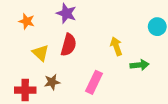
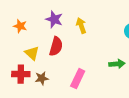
yellow arrow: (116, 46) -> (81, 26), moved
red cross: (25, 90) -> (21, 74), moved

